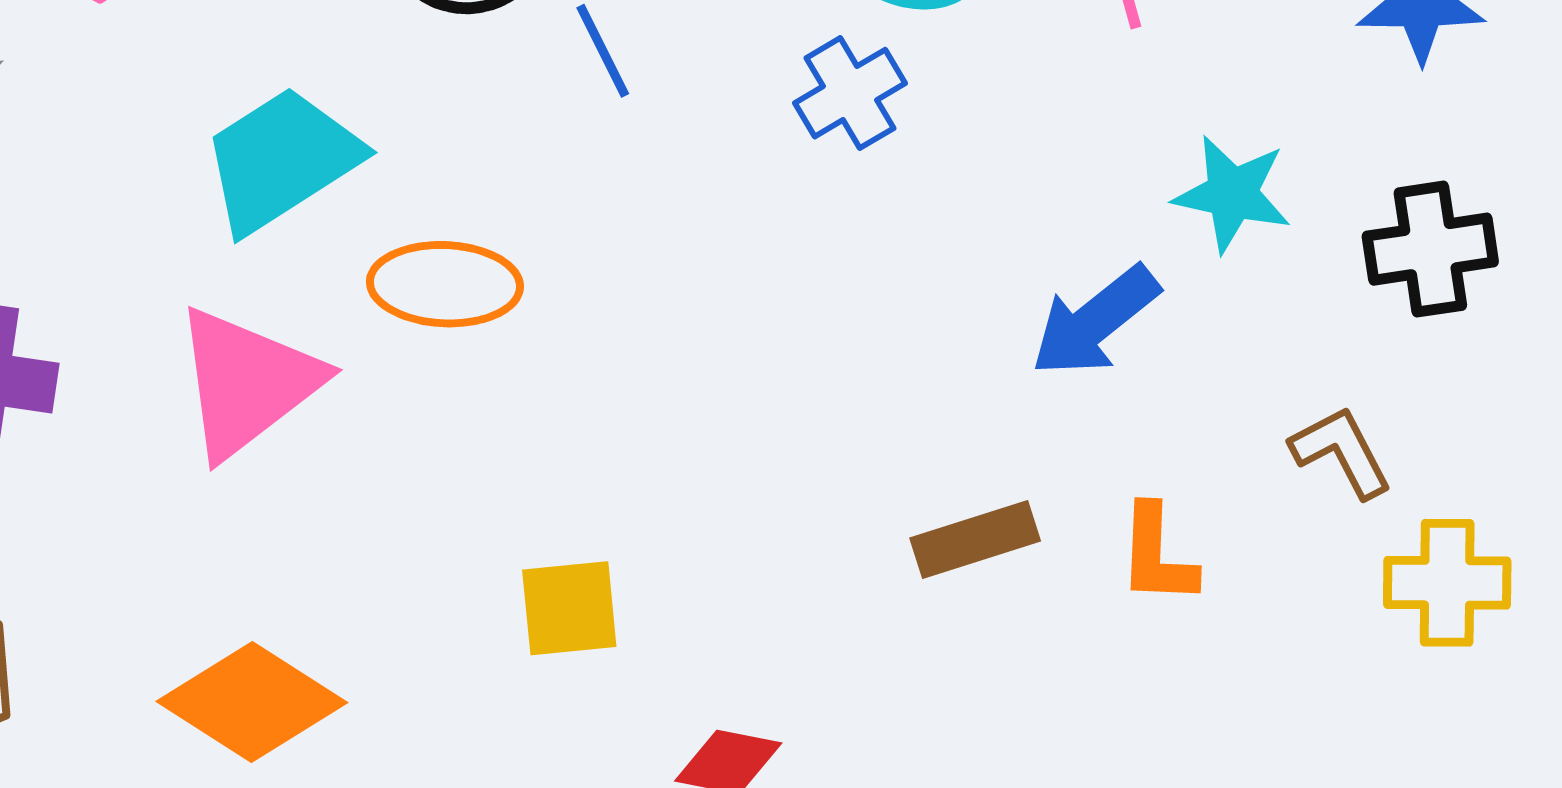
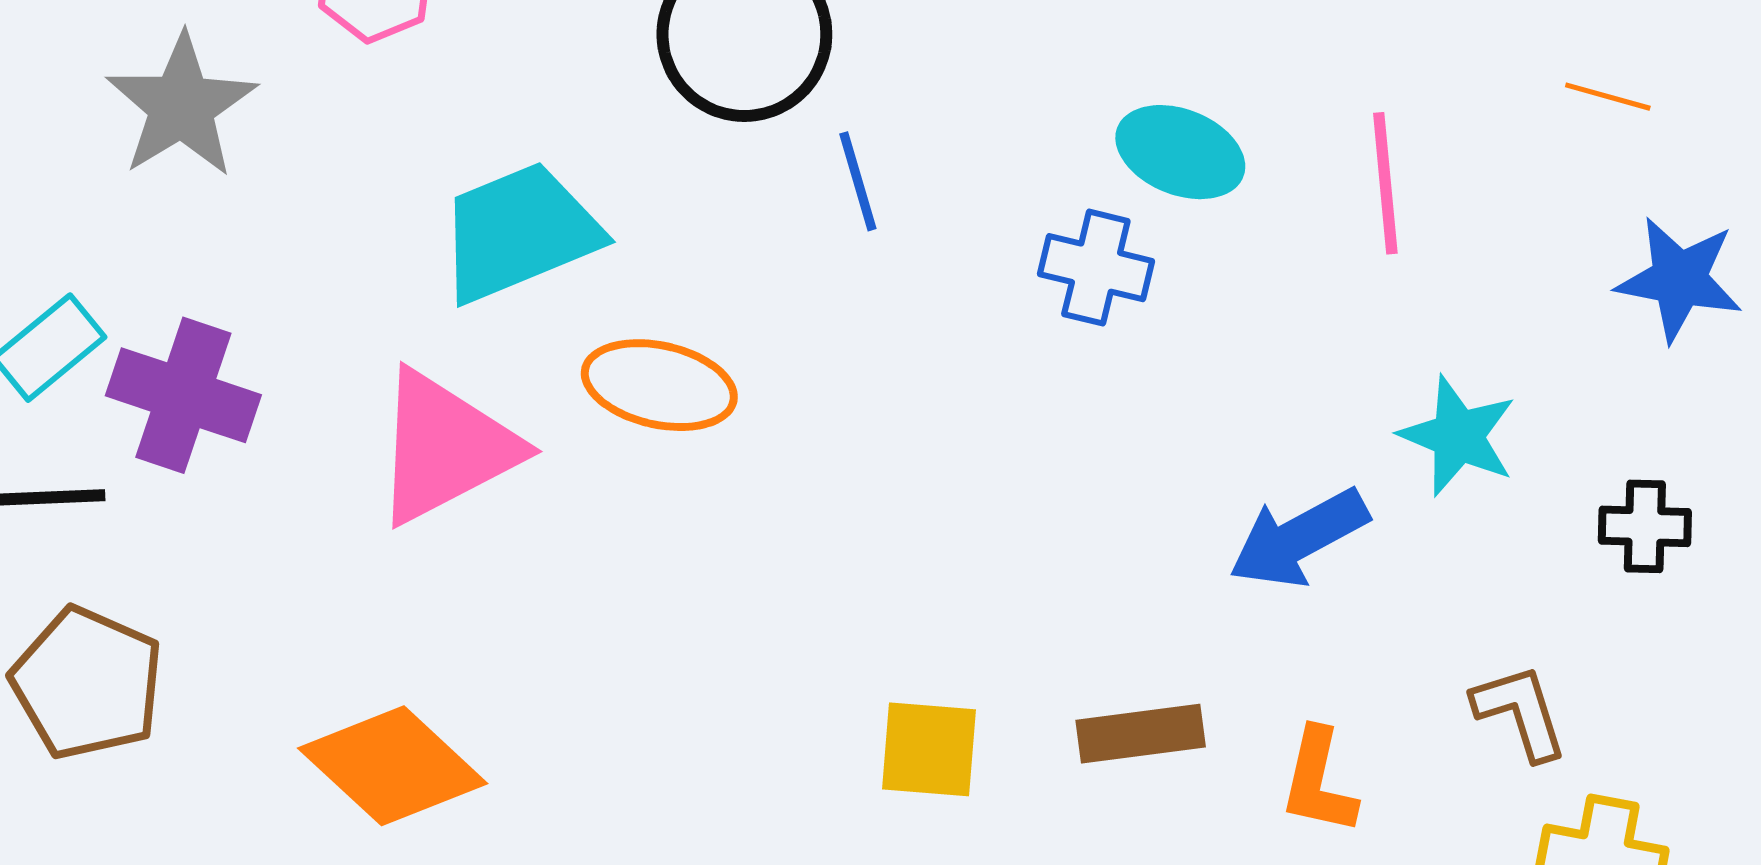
blue cross: (850, 93) -> (1096, 268), turned 34
black cross: (1430, 249) -> (1645, 526), size x0.7
yellow square: (569, 608) -> (929, 749), moved

